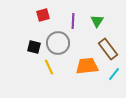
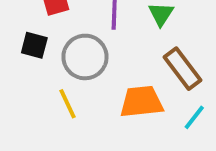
black square: (34, 47) -> (34, 45), moved

